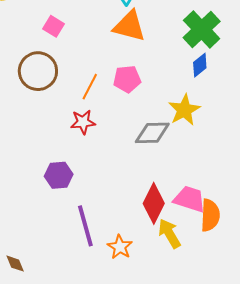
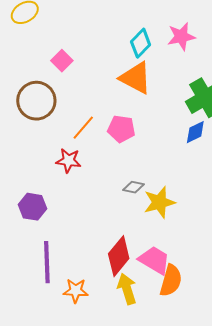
yellow star: (184, 110) -> (159, 202), moved
gray diamond: (152, 133) -> (134, 187), size x0.6
orange star: (120, 247) -> (76, 291), turned 30

